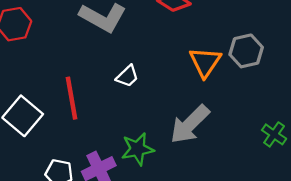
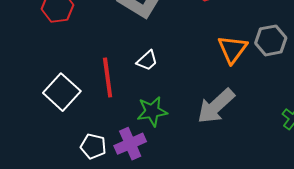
white trapezoid: (127, 76) -> (147, 61), moved
green star: (137, 149) -> (152, 111), moved

